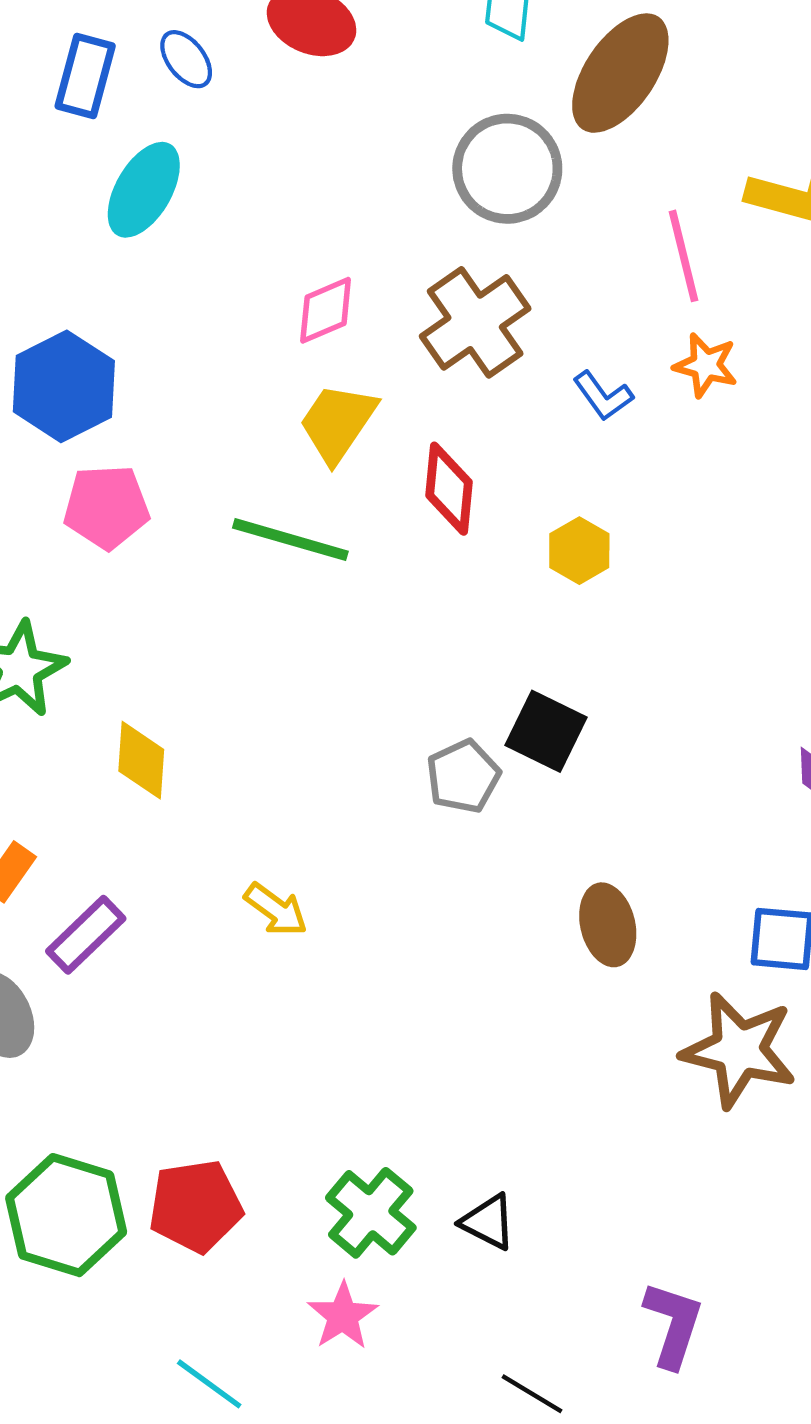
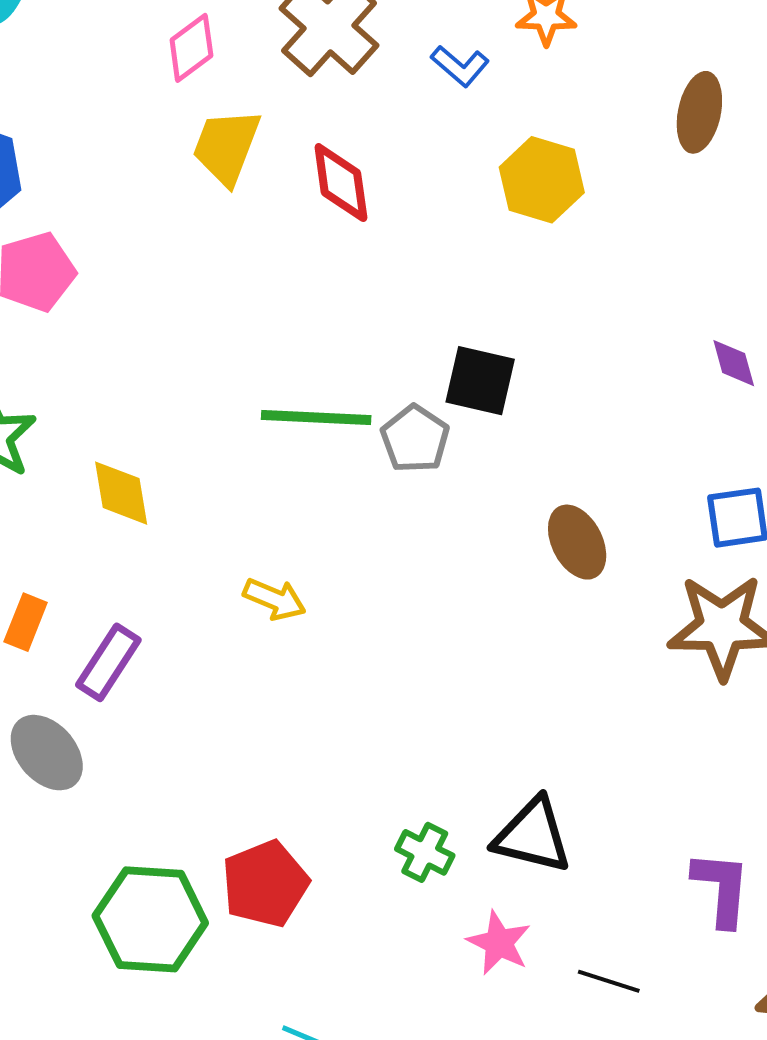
green line: (290, 540) -> (316, 418), moved
yellow hexagon: (579, 551) -> (542, 180), moved, size x1.4
green cross: (371, 1213) -> (425, 852), size x0.7
black triangle: (488, 1222) -> (533, 836), size x1.5
pink star: (343, 1316) -> (499, 943), moved

